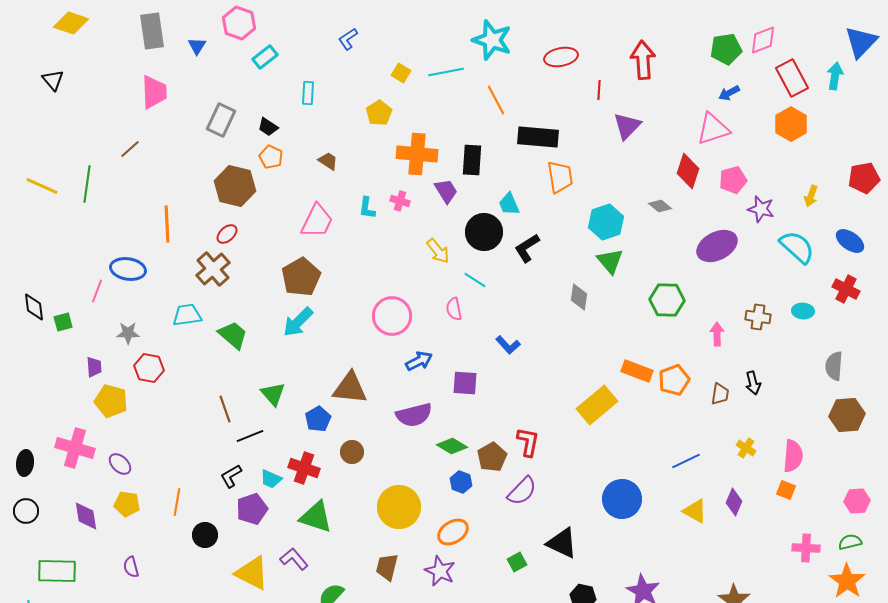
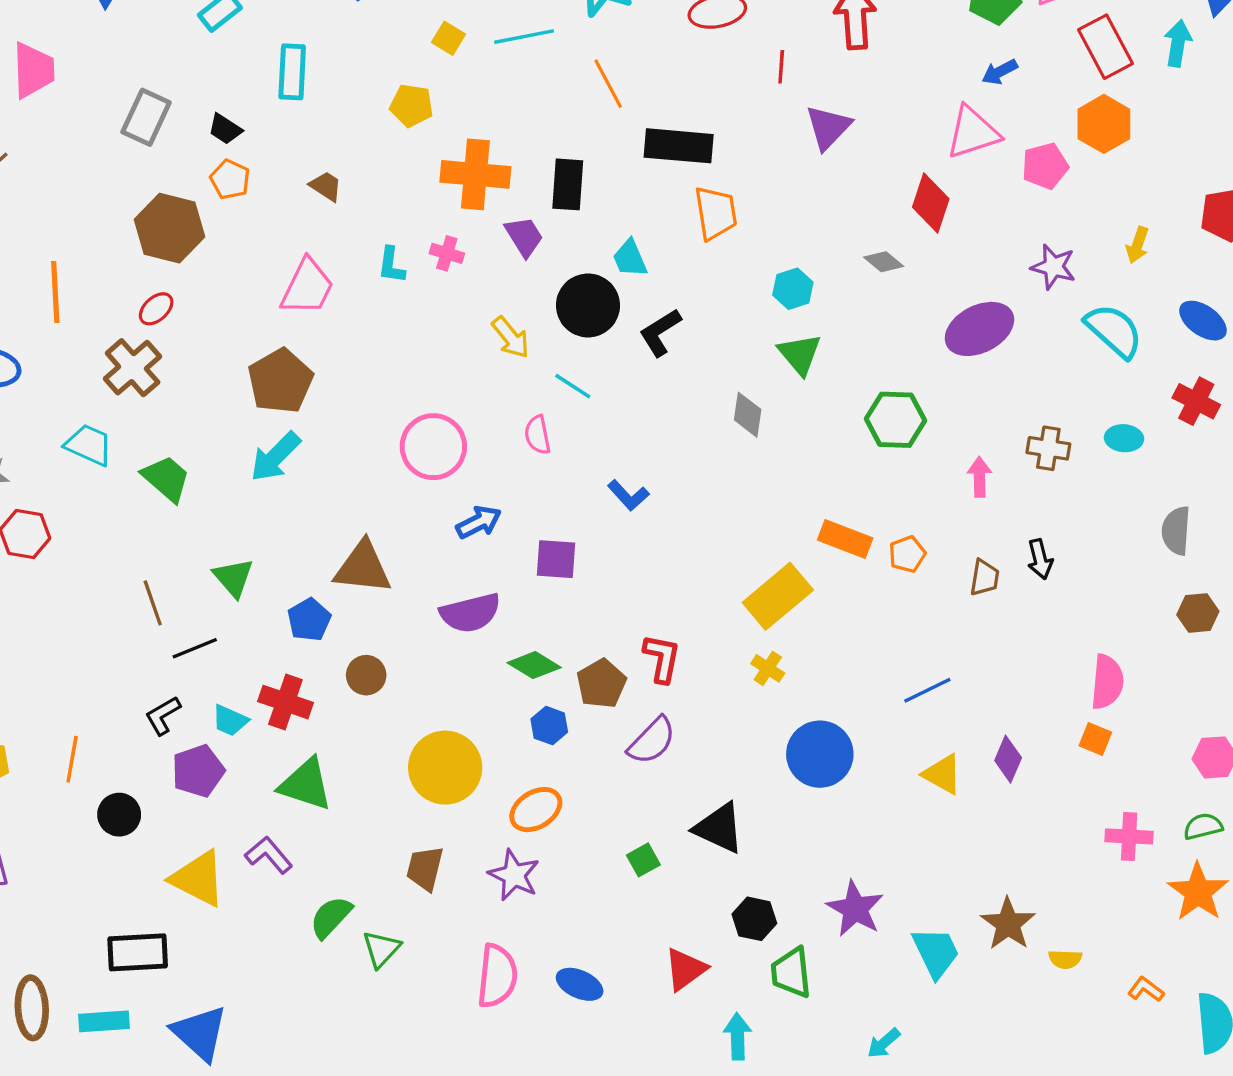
cyan rectangle: (308, 93) -> (292, 72), size x1.4
yellow pentagon: (379, 113) -> (412, 105), turned -30
pink pentagon: (733, 180) -> (1045, 166), moved
cyan hexagon: (606, 222) -> (793, 289), size x0.7
cyan trapezoid: (187, 315) -> (89, 445), turned 32
orange pentagon: (674, 380) -> (907, 554), size x0.7
brown hexagon: (847, 415) -> (1198, 613), size x0.7
yellow cross: (746, 448) -> (768, 668), moved

